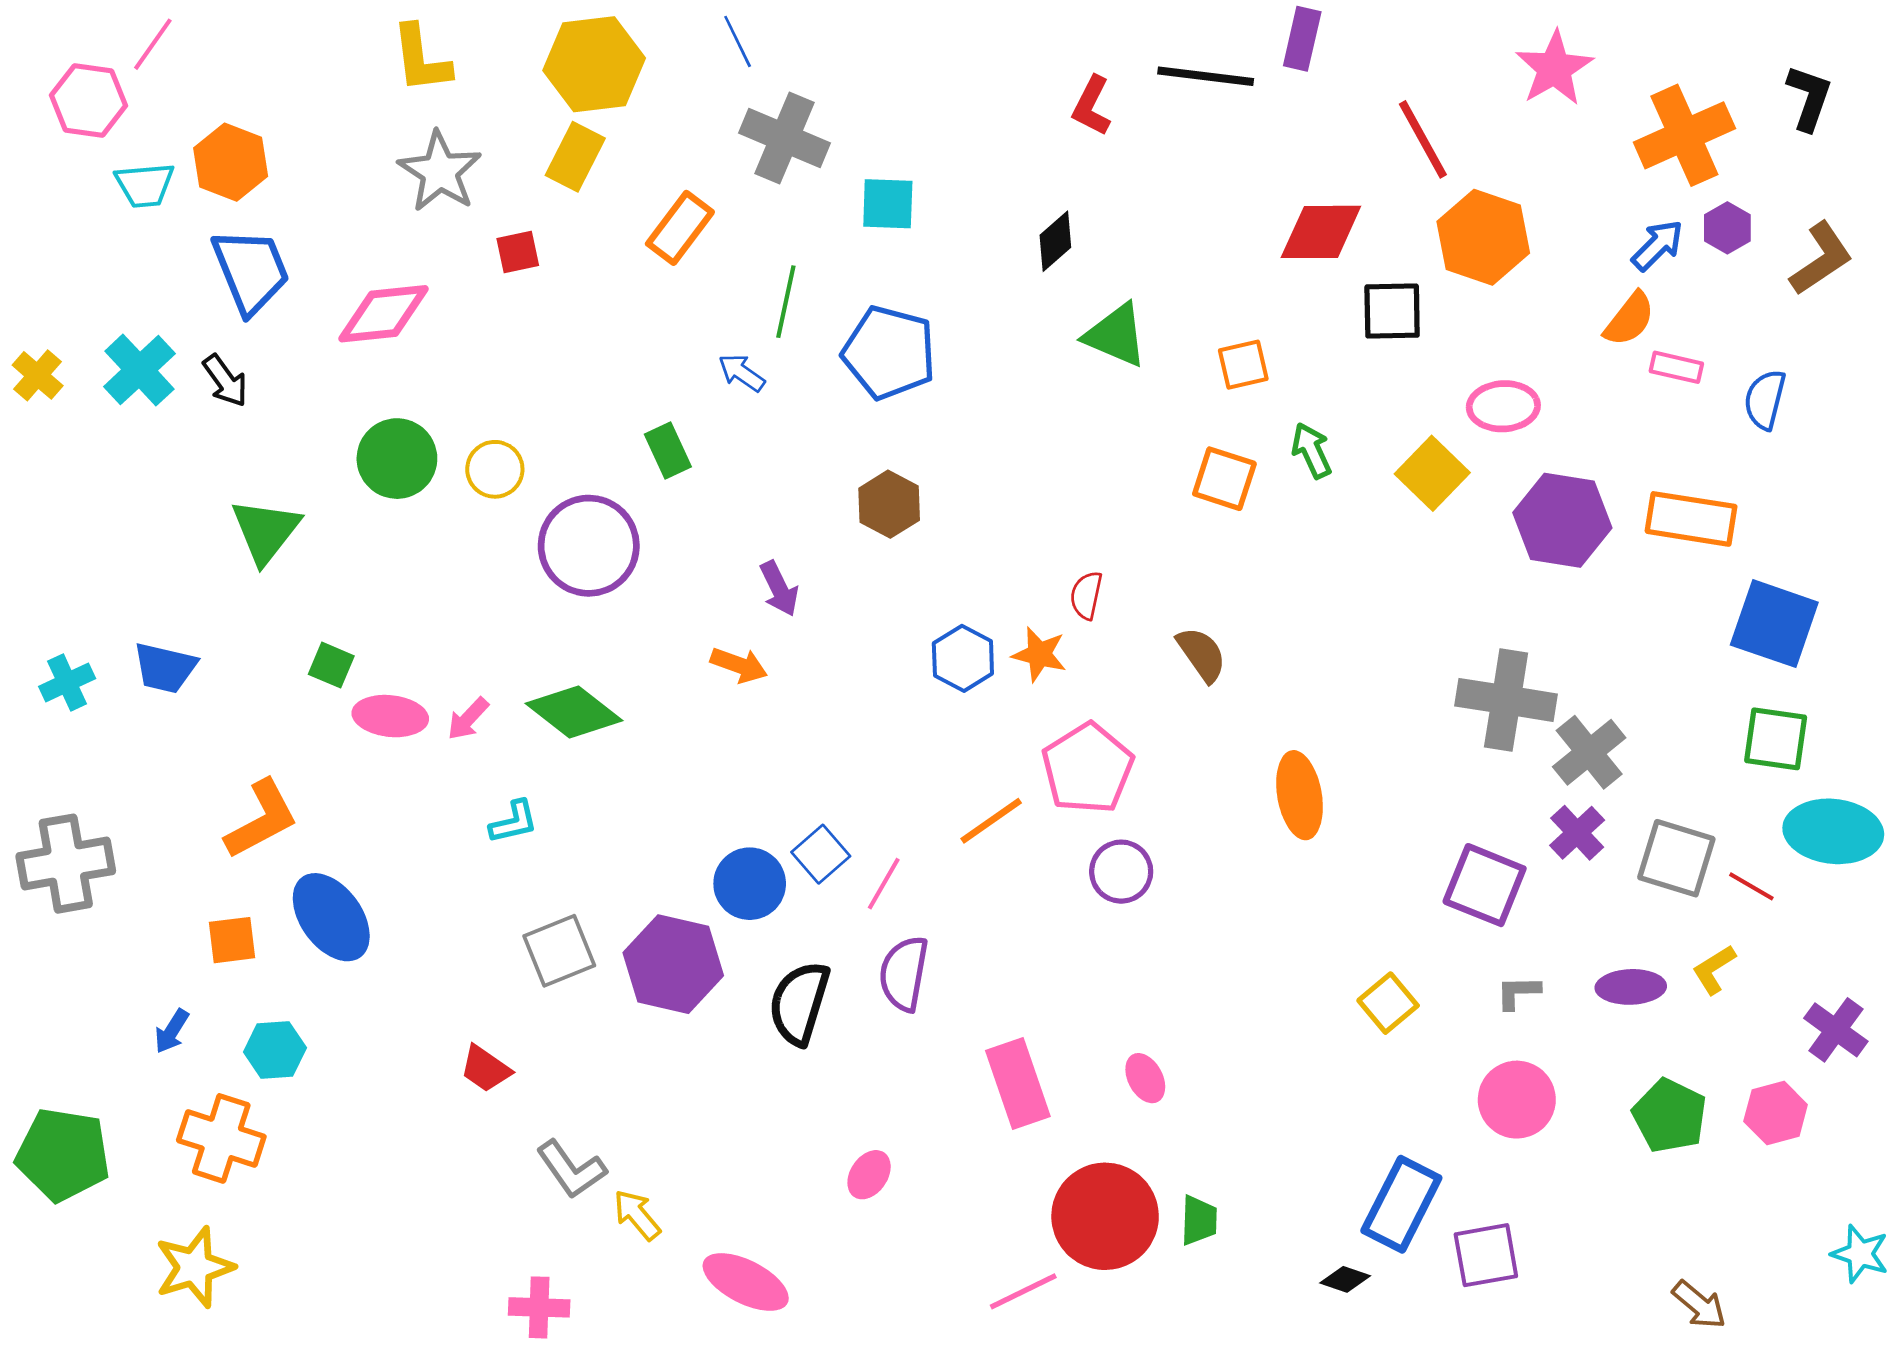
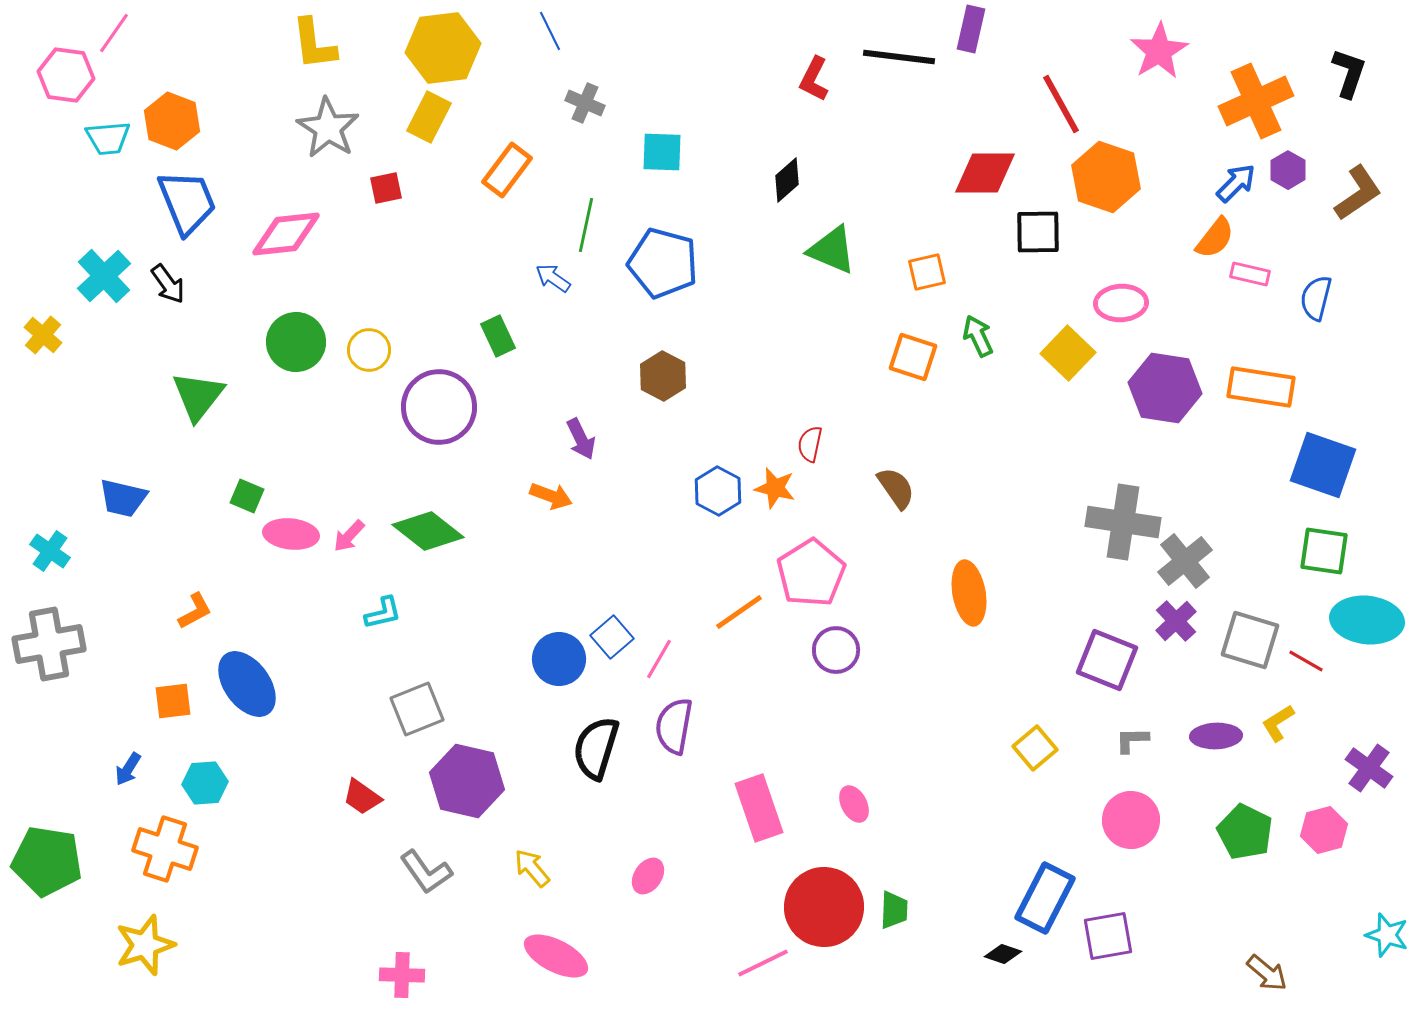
gray cross: (785, 138) -> (585, 103), size x0.6
yellow cross: (38, 375) -> (43, 335), moved
cyan cross: (67, 683) -> (50, 551), moved, turned -30
orange L-shape: (262, 819) -> (195, 611), size x0.6
purple hexagon: (673, 964) -> (467, 781), moved
yellow arrow: (637, 1215) -> (532, 868), moved

